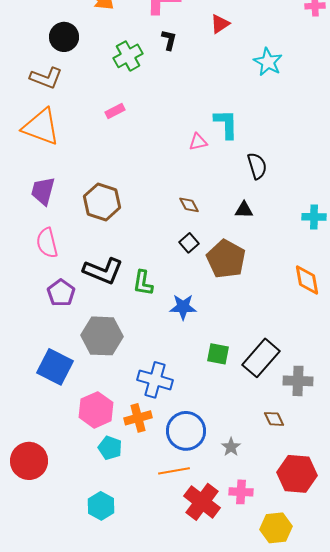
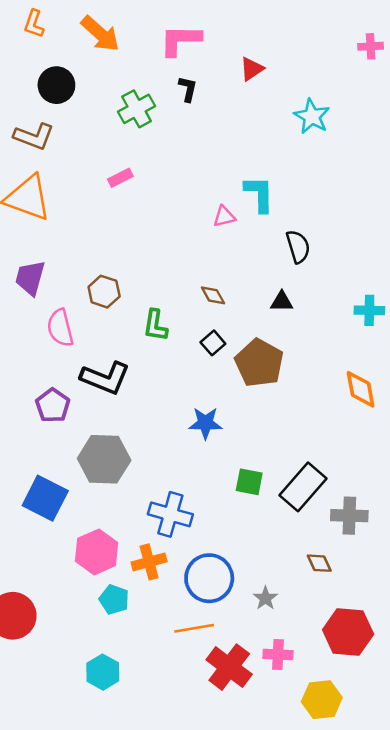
brown hexagon: (102, 202) -> (104, 292), size x0.7
pink semicircle: (47, 243) -> (60, 328), moved
green L-shape: (143, 283) -> (155, 325), moved

